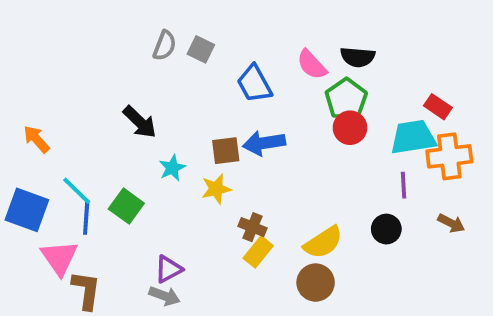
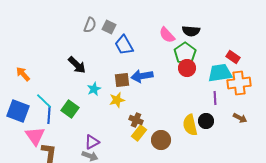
blue trapezoid: (254, 84) -> (124, 45), moved
yellow semicircle: (323, 242) -> (190, 125), moved, turned 110
brown circle: (316, 283) -> (161, 140), moved

